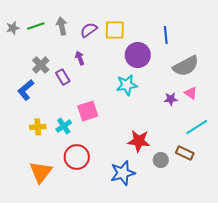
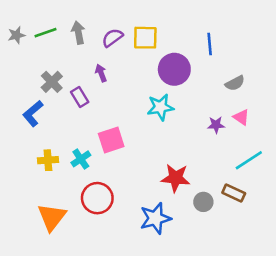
gray semicircle: (186, 66) -> (235, 83), size x0.6

